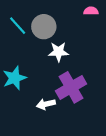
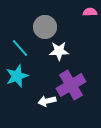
cyan line: (18, 26) -> (20, 48), moved

